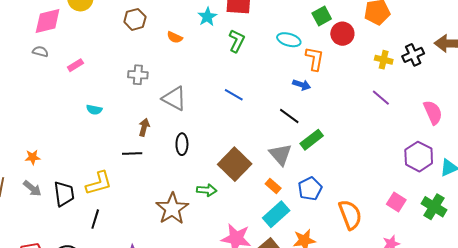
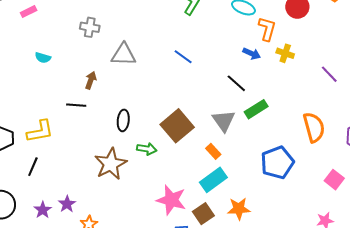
yellow cross: (384, 60) -> (285, 53), moved
gray triangle: (174, 98) -> (124, 55), turned -32
black ellipse: (182, 144) -> (123, 120), moved
blue pentagon: (310, 189) -> (277, 163), moved, size x1.4
orange semicircle: (350, 215) -> (314, 127), moved

